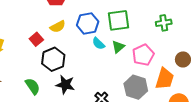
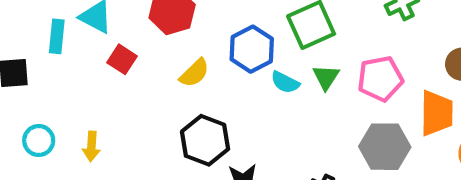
red square: (36, 39) -> (122, 59), moved
pink pentagon: (143, 55) -> (380, 79), turned 30

